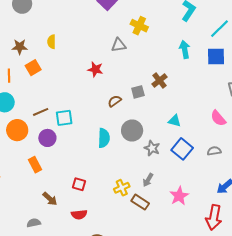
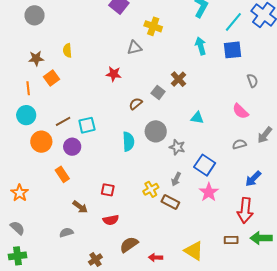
gray square: (138, 92) -> (158, 92), turned -32
blue square: (182, 149) -> (205, 165), moved

